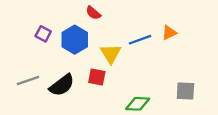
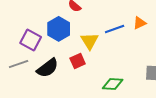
purple square: (43, 34) -> (31, 40), moved, size x1.5
red square: (97, 77) -> (78, 61), turned -35

